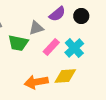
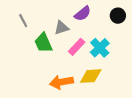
black circle: (81, 16) -> (118, 16), moved
green trapezoid: (18, 43) -> (43, 43), turned 55

